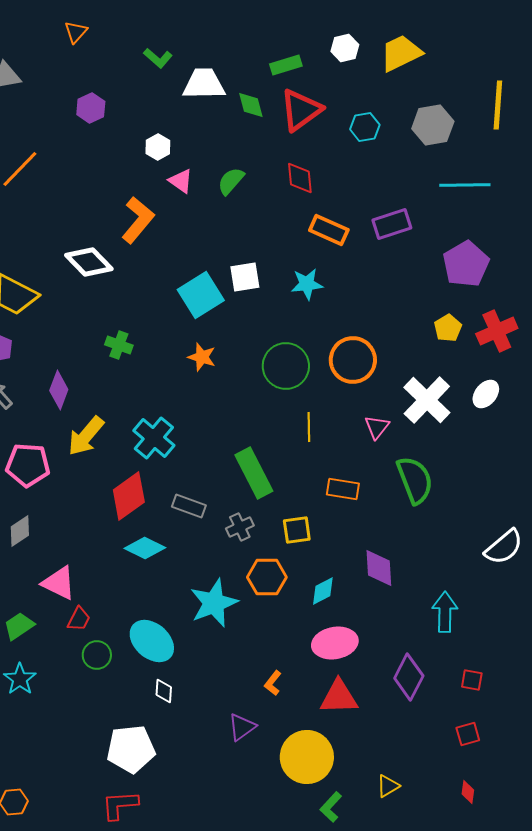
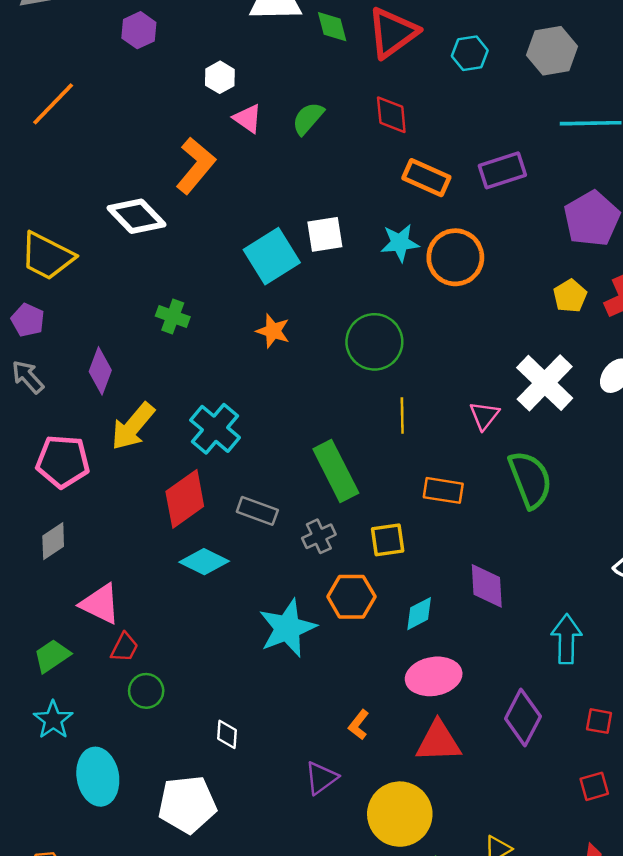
orange circle: (353, 360) -> (455, 257), moved
cyan ellipse: (152, 641) -> (98, 777), moved, turned 39

